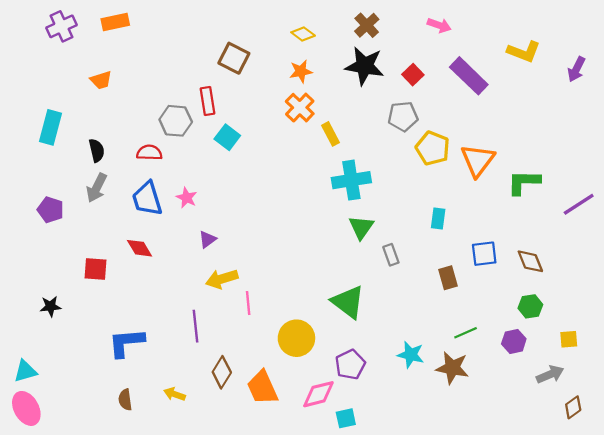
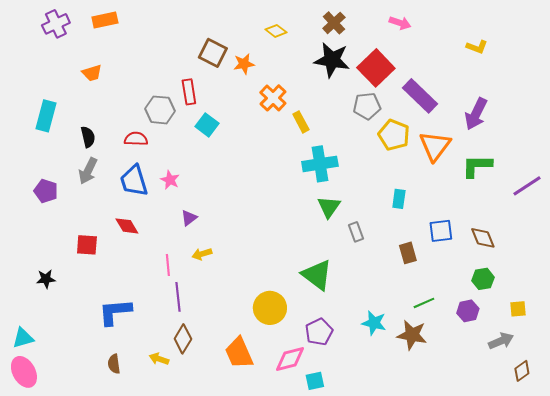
yellow L-shape: (524, 52) -> (477, 47), size x0.7
purple arrow: (576, 69) -> (476, 114), moved, size x1.4
orange star: (301, 71) -> (244, 64), moved
red square: (413, 75) -> (376, 68), size x1.8
purple rectangle: (469, 76) -> (420, 96), moved
yellow arrow: (222, 279) -> (202, 254), size x0.7
pink line: (248, 303) -> (168, 265), moved
brown diamond: (222, 372) -> (183, 339), moved

